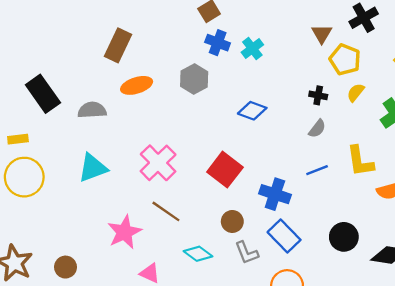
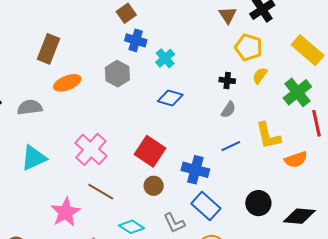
brown triangle: (322, 34) -> (228, 15), moved
cyan cross: (252, 48) -> (165, 58), moved
brown circle: (232, 221) -> (154, 186), moved

